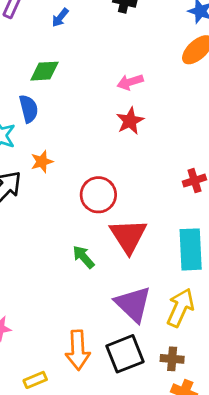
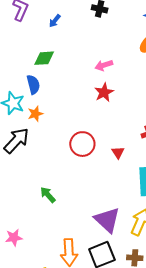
orange star: (42, 162) -> (35, 114), moved
red triangle: (128, 236) -> (118, 152), moved, size x0.5
green arrow: (83, 257) -> (48, 195), moved

